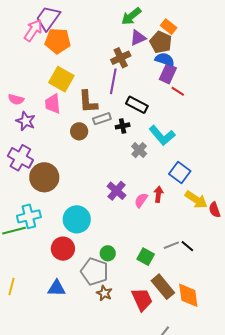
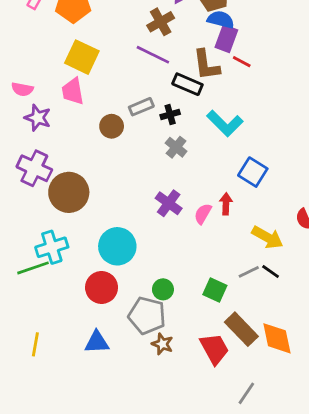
purple line: (113, 81) -> (153, 55), turned -70
brown L-shape: (88, 102) -> (206, 65), moved
gray cross: (139, 150) -> (176, 147), moved
yellow arrow: (196, 200) -> (267, 237), moved

